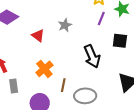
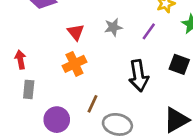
purple line: (101, 18) -> (149, 31), moved
orange cross: (44, 69) -> (74, 64), moved

